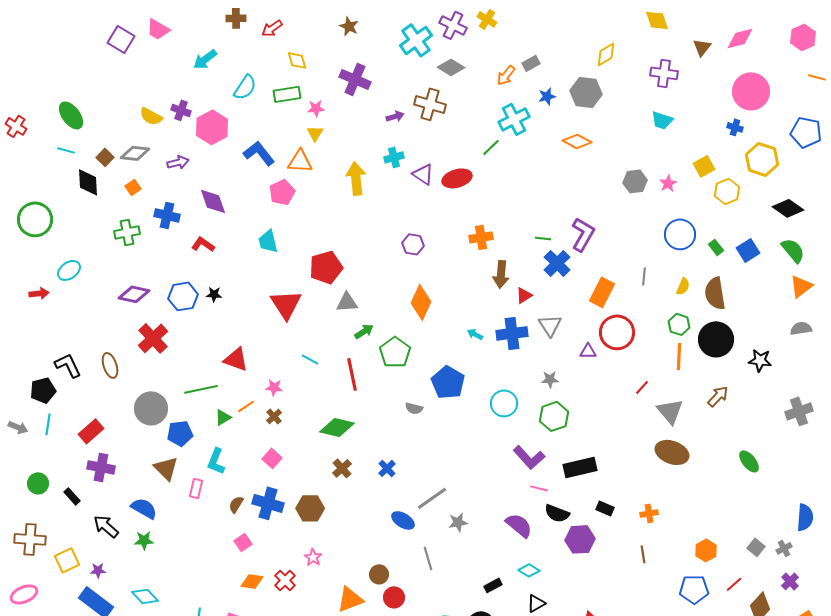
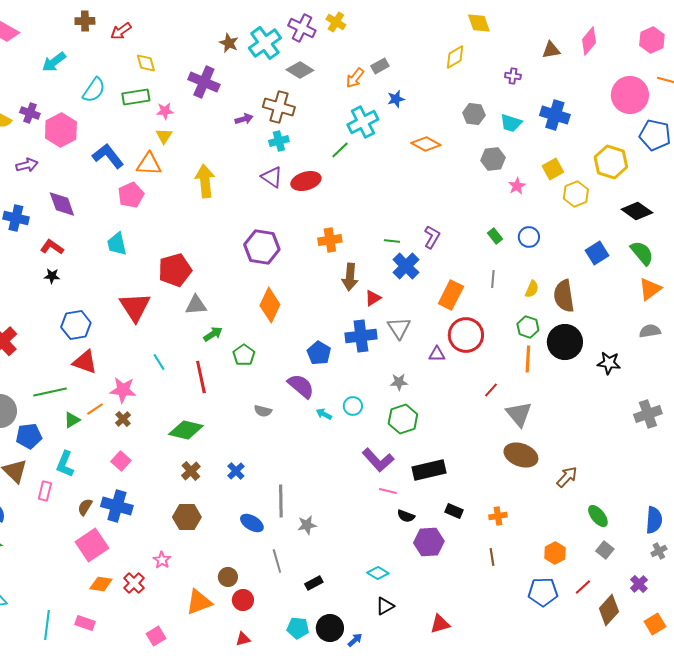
yellow diamond: (657, 20) -> (479, 23), moved
brown star: (349, 26) -> (229, 43), moved
pink diamond: (740, 38) -> (589, 41), turned -36
brown triangle: (702, 47) -> (551, 50), turned 42
purple cross: (664, 73) -> (513, 76), size x0.6
pink circle: (751, 91) -> (630, 95), moved
gray hexagon: (586, 92) -> (474, 114), moved, size x0.7
blue cross: (735, 127) -> (555, 115), moved, size x1.8
cyan cross: (394, 157) -> (279, 141), moved
gray hexagon: (635, 181) -> (493, 159), moved
purple L-shape: (583, 234) -> (432, 237), size x0.7
blue circle: (680, 234) -> (529, 237), size x0.7
purple hexagon: (413, 244) -> (262, 247), size x1.6
green rectangle: (716, 247) -> (495, 236), moved
black star: (214, 294) -> (52, 276), moved
blue hexagon: (183, 296) -> (76, 325), moved
cyan arrow: (475, 334) -> (324, 414), moved
green pentagon: (395, 352) -> (244, 355), size x0.7
cyan line: (310, 359) -> (159, 362), turned 30
blue pentagon: (448, 382) -> (319, 353), moved, size x0.7
pink star: (274, 387) -> (123, 390), size x1.5
brown arrow: (718, 396) -> (567, 477), moved
cyan circle: (504, 403) -> (353, 406), size x0.7
green ellipse: (749, 461) -> (598, 516), moved
gray line: (432, 498) -> (281, 501), turned -56
brown hexagon: (310, 508) -> (187, 517), moved
black semicircle: (557, 513) -> (406, 516), size x0.7
purple semicircle: (519, 525) -> (301, 386), moved
pink square: (243, 542) -> (92, 545), size x1.8
gray cross: (784, 548) -> (659, 551), moved
black rectangle: (493, 585) -> (314, 583), moved

